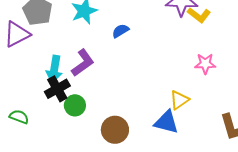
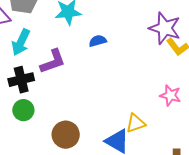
cyan arrow: (54, 69) -> (21, 42), moved
green circle: (75, 105) -> (23, 110), moved

